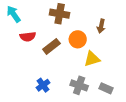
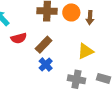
orange circle: (78, 39) -> (71, 12), moved
blue cross: (43, 85) -> (46, 65), moved

